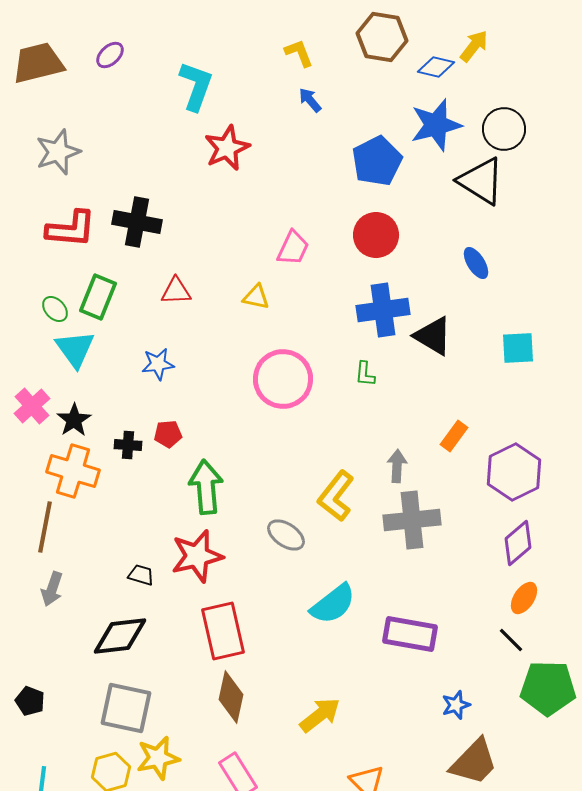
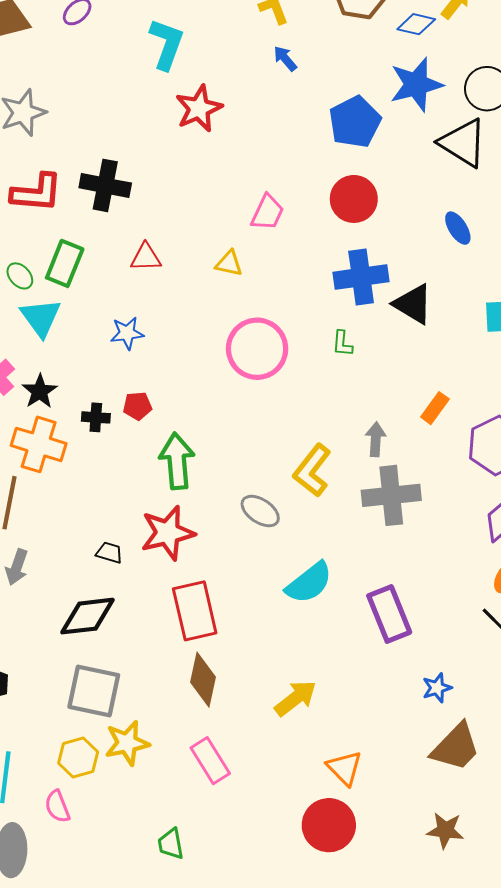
purple rectangle: (410, 634) -> (389, 614), turned 58

